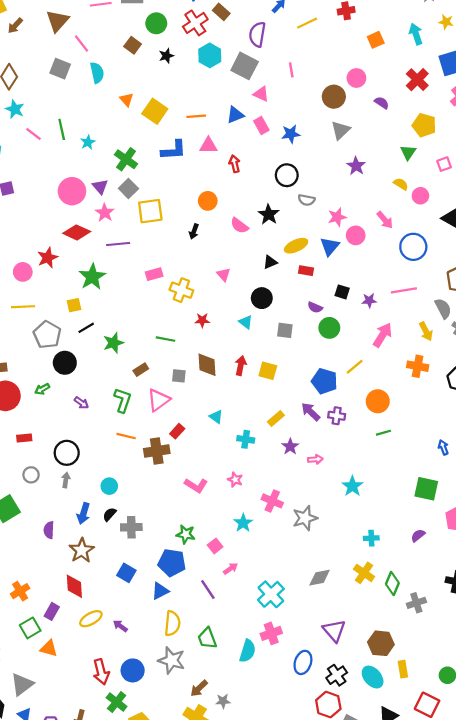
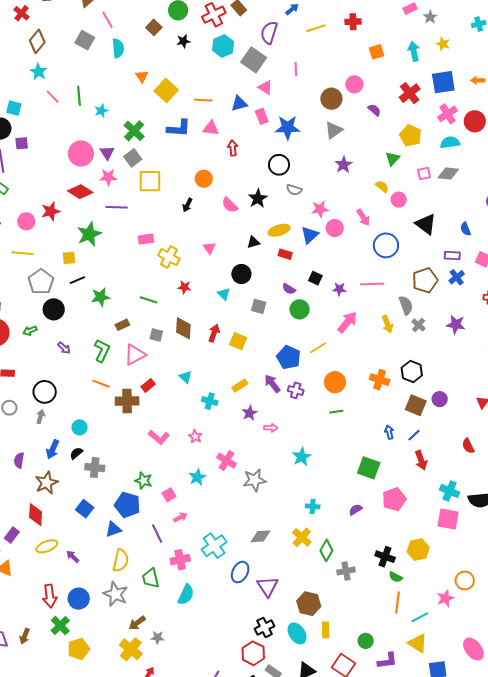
blue star: (291, 134) -> (288, 128), size x1.4
pink star: (105, 213) -> (108, 177), turned 30
orange cross: (418, 366) -> (380, 380), moved
pink cross: (271, 633) -> (180, 560), moved
blue ellipse: (303, 662) -> (240, 572), moved

